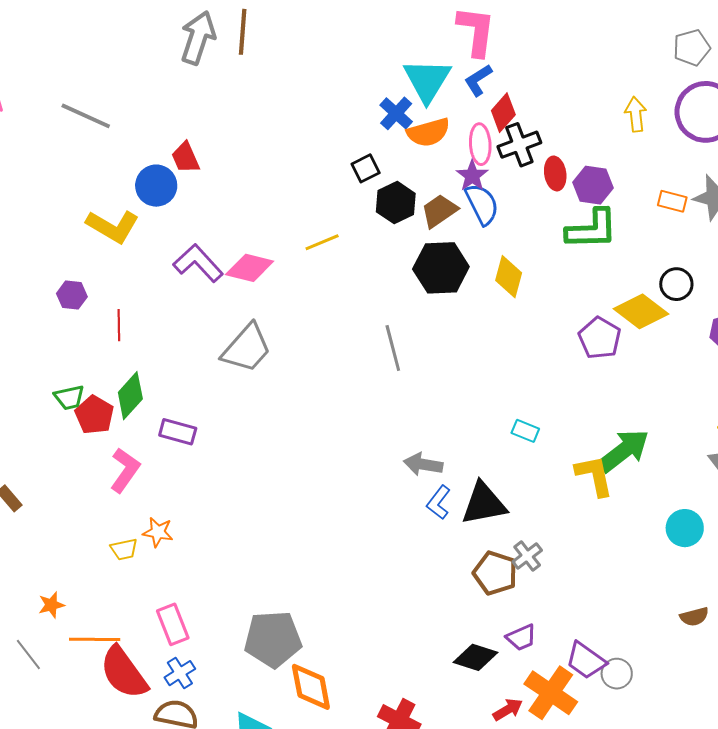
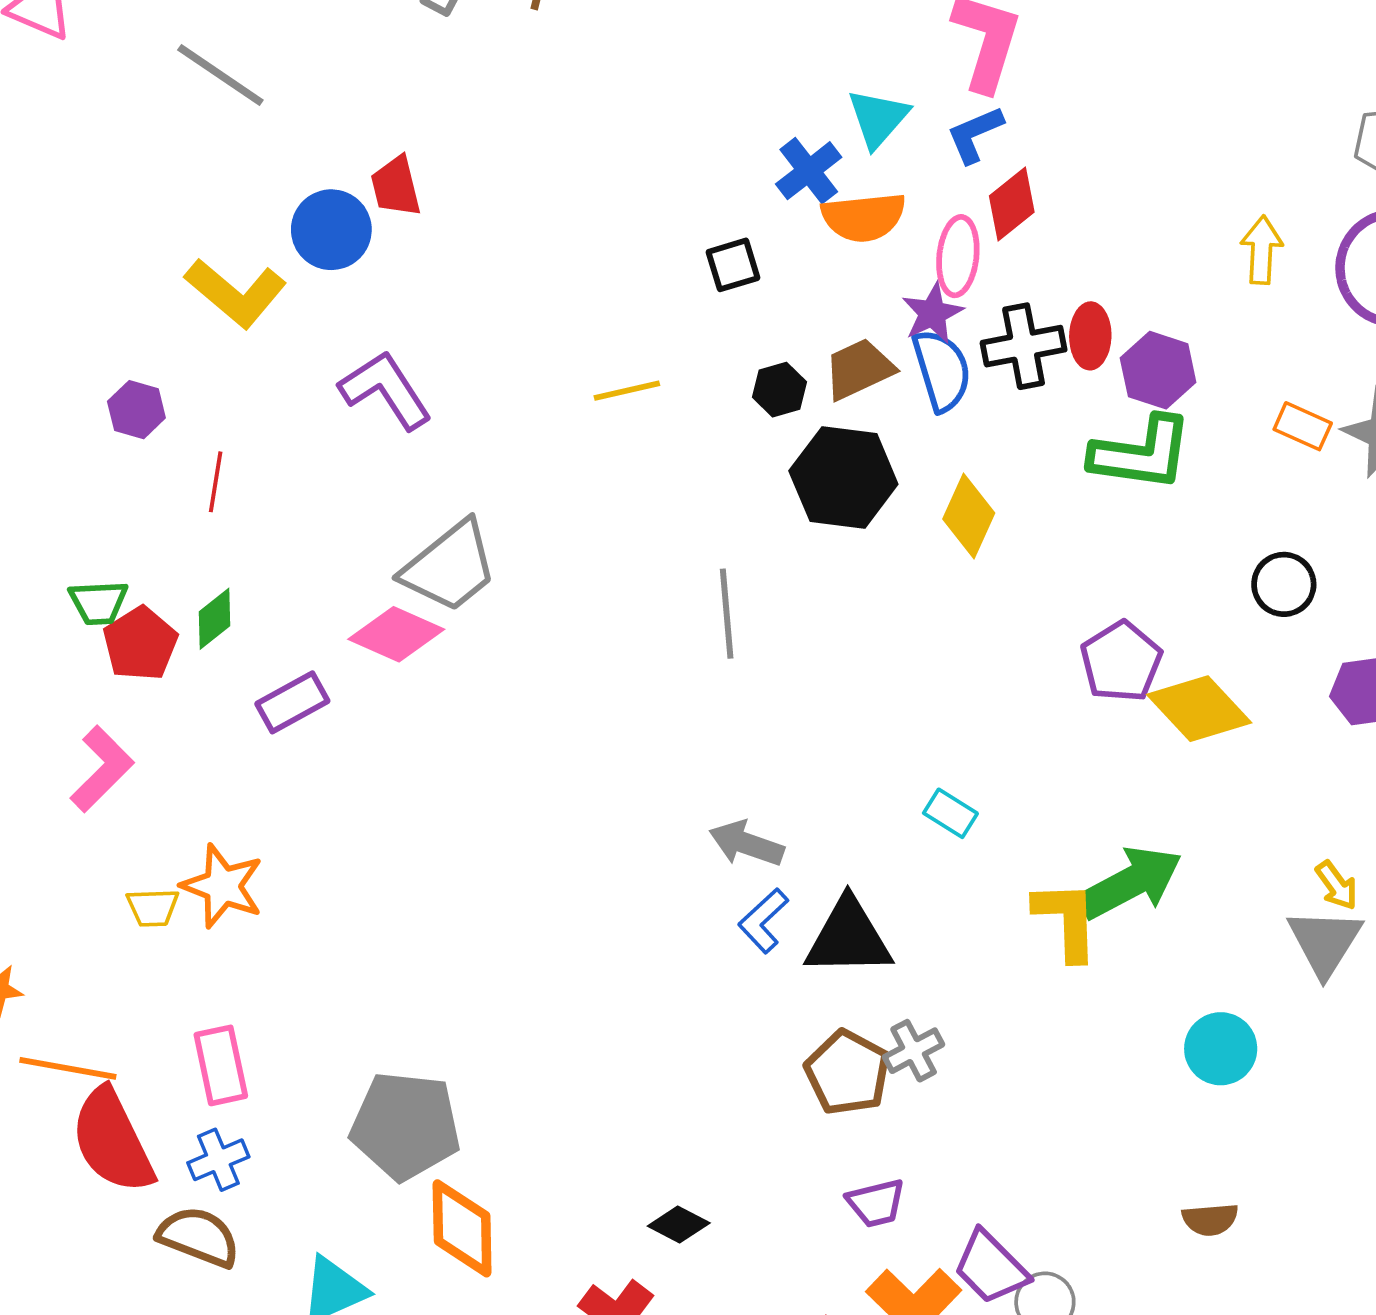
cyan triangle: (427, 80) -> (878, 118), size x0.7
black cross: (519, 145) -> (1024, 346), moved
black hexagon: (396, 203) -> (780, 390), moved, size x0.7
pink diamond: (250, 268) -> (396, 634), moved
yellow diamond: (641, 311) -> (1199, 709), moved
green diamond: (130, 396) -> (214, 619), size x0.7
purple rectangle: (178, 432) -> (292, 702), turned -54
pink L-shape: (125, 470) -> (102, 769), moved
orange star: (158, 532) -> (223, 886), size x1.4
black diamond: (475, 657) -> (679, 1224), moved, size x0.7

